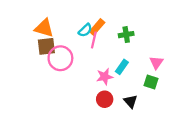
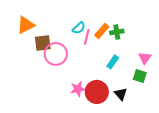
orange rectangle: (97, 27) -> (102, 31), moved
orange triangle: (44, 28) -> (26, 25), moved, turned -42
pink star: (105, 77) -> (78, 89), moved
red circle: (105, 99) -> (97, 92), size x1.5

